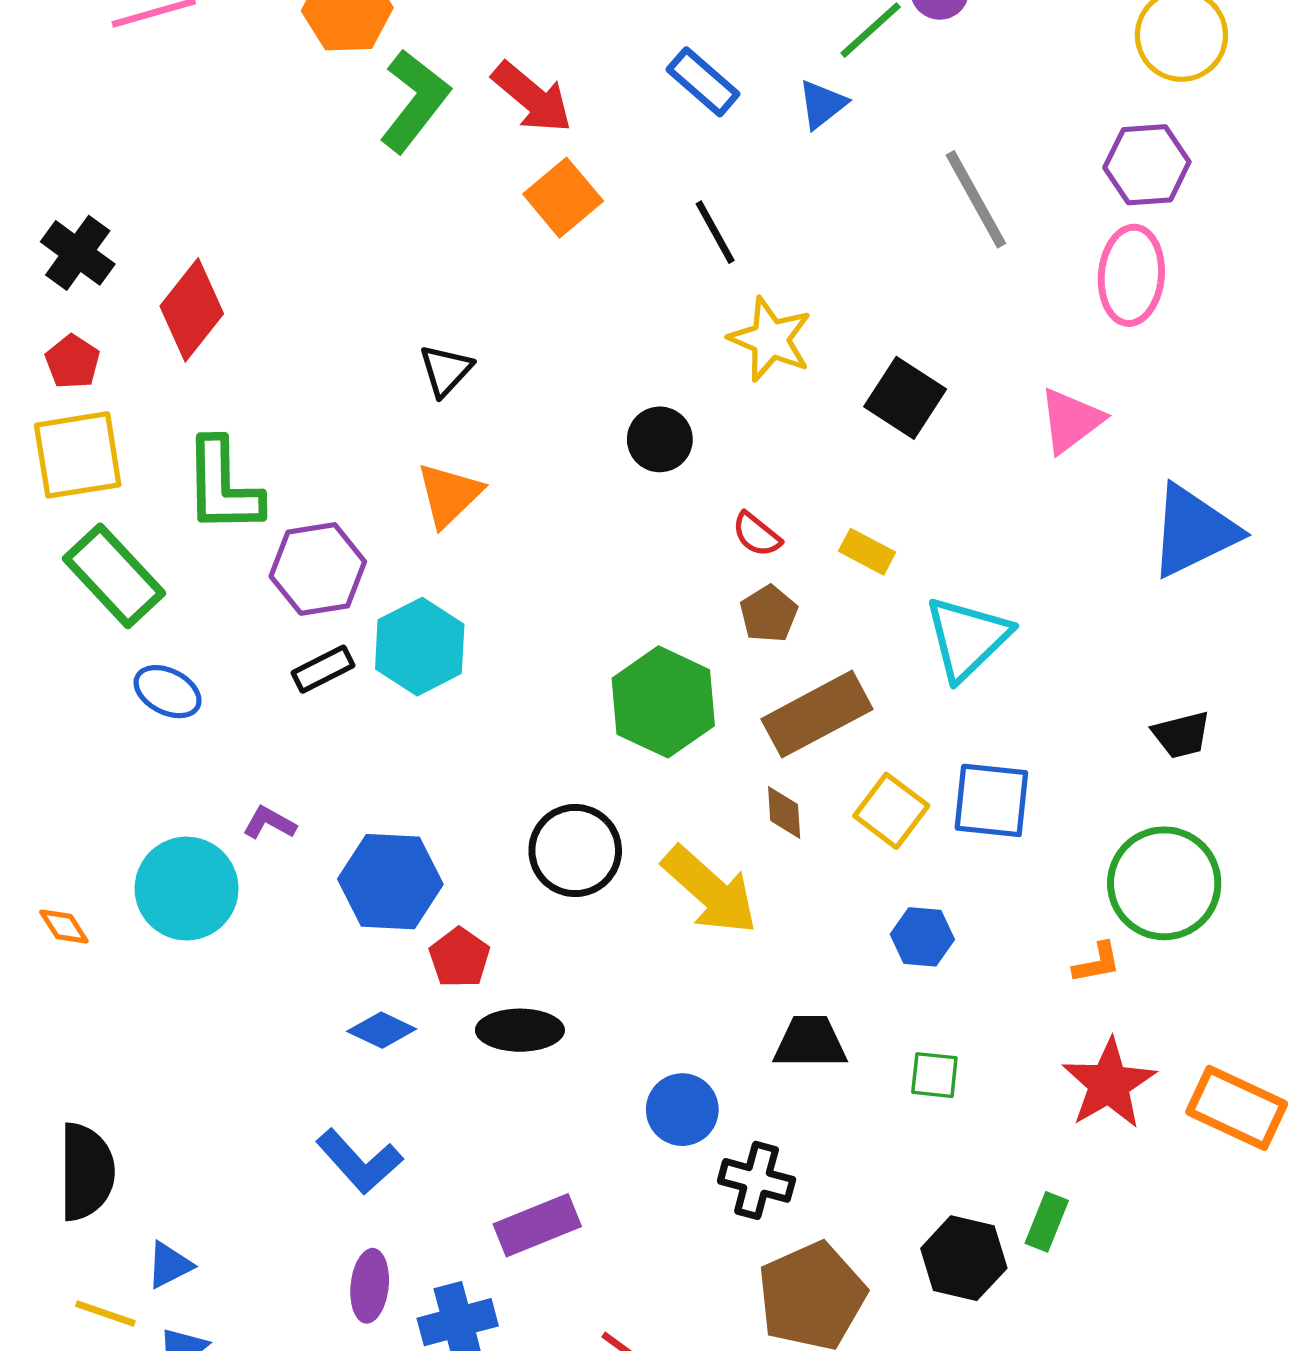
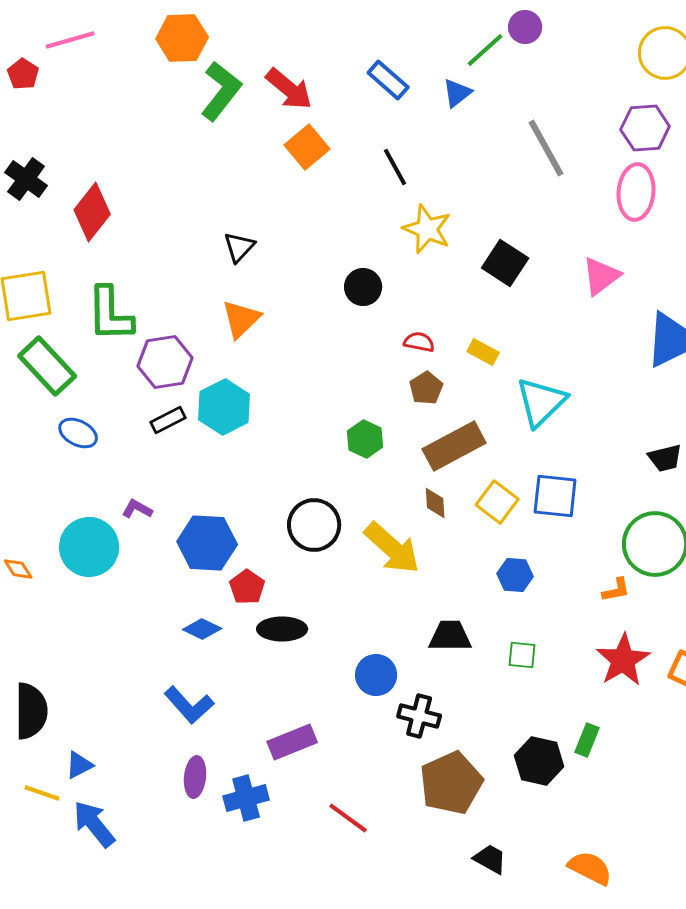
red pentagon: (73, 362) -> (23, 74), moved
red semicircle: (757, 534) -> (419, 342), turned 152
green hexagon: (663, 702) -> (365, 439), size x0.6

